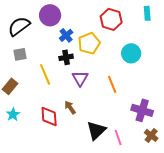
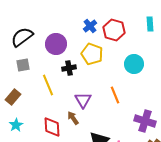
purple circle: (50, 15) -> (56, 44), moved
blue cross: (66, 35) -> (90, 26), moved
yellow pentagon: (89, 43) -> (92, 54), turned -30
purple triangle: (80, 78) -> (83, 100), moved

